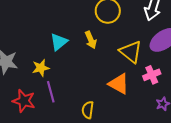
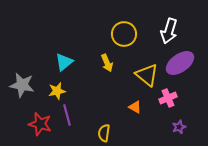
cyan triangle: (59, 42) -> (64, 62), moved
orange triangle: (119, 84) -> (135, 107), size x0.6

